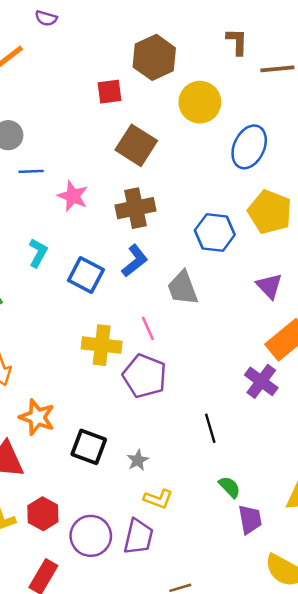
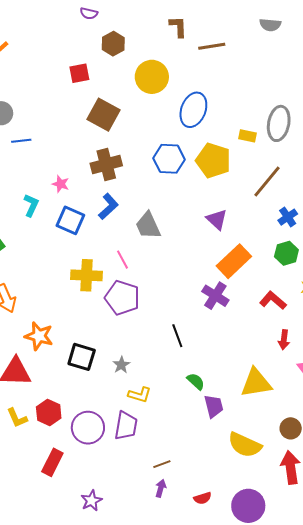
purple semicircle: (46, 18) -> (89, 13), moved
brown hexagon: (154, 57) -> (113, 44), size x0.7
pink star: (73, 196) -> (61, 184), moved, size x0.7
blue hexagon: (215, 232) -> (169, 159), moved

